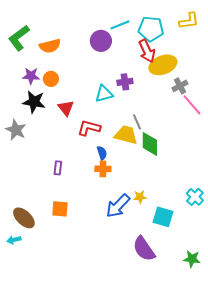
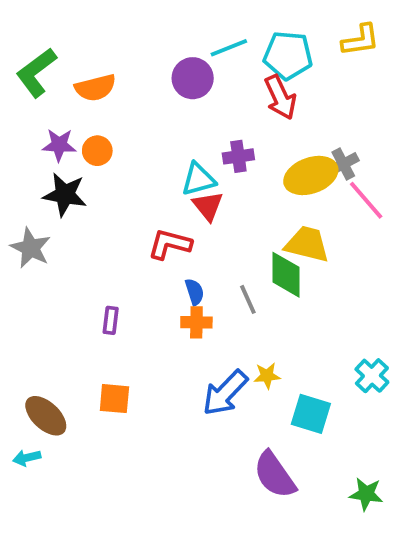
yellow ellipse: (163, 65) -> (311, 175), moved
red triangle: (66, 108) -> (208, 206), moved
gray line: (137, 122) -> (248, 299), moved
yellow trapezoid: (126, 135) -> (307, 244), moved

